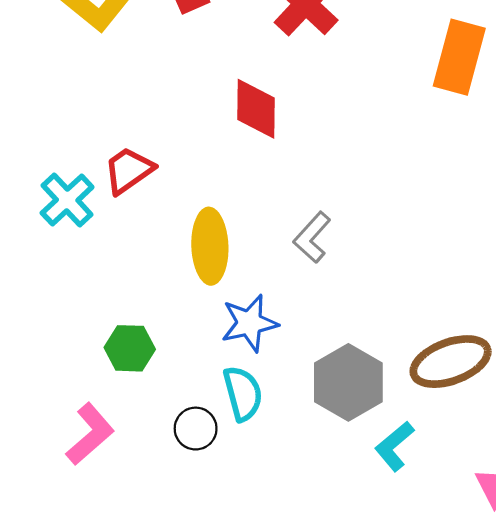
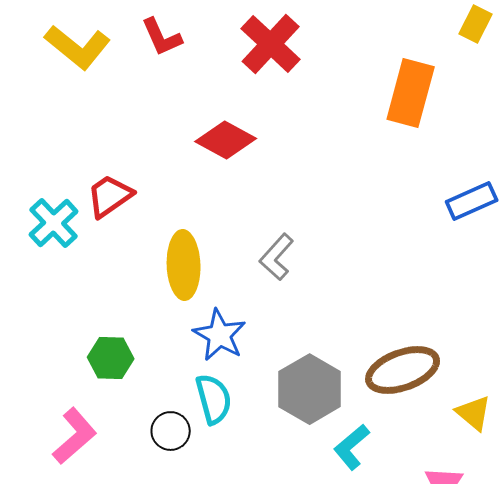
red diamond: (256, 109) -> (226, 140), turned -62
blue star: (249, 323) -> (220, 335), turned -30

